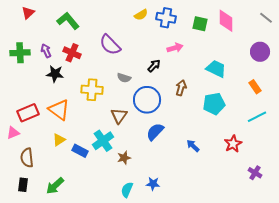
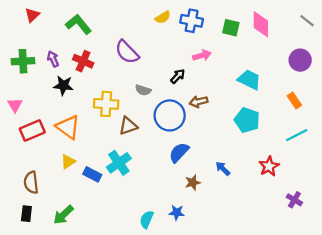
brown arrow: (181, 88) -> (199, 102), moved, turned -119
cyan pentagon: (214, 104) -> (247, 120), turned 30
brown triangle: (119, 116) -> (128, 126), moved, turned 36
pink triangle: (13, 133) -> (15, 105), moved, turned -40
brown star: (124, 158) -> (193, 182), moved

